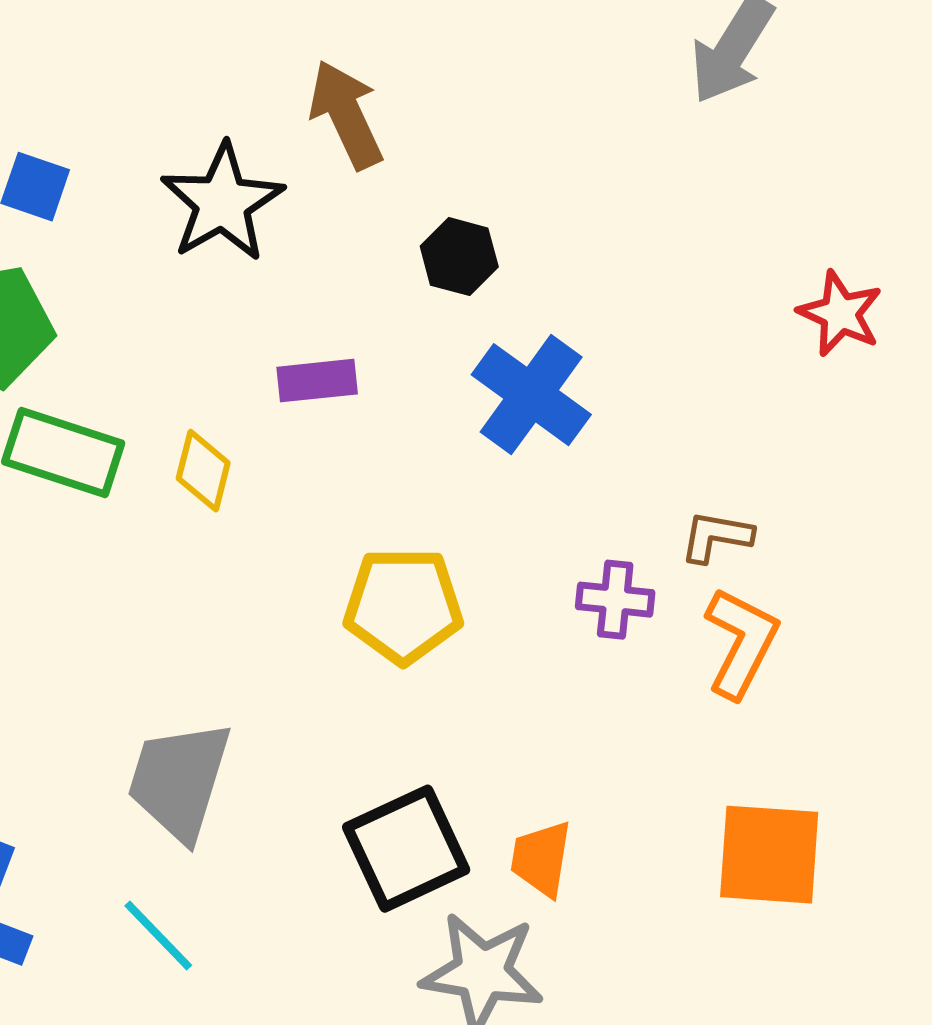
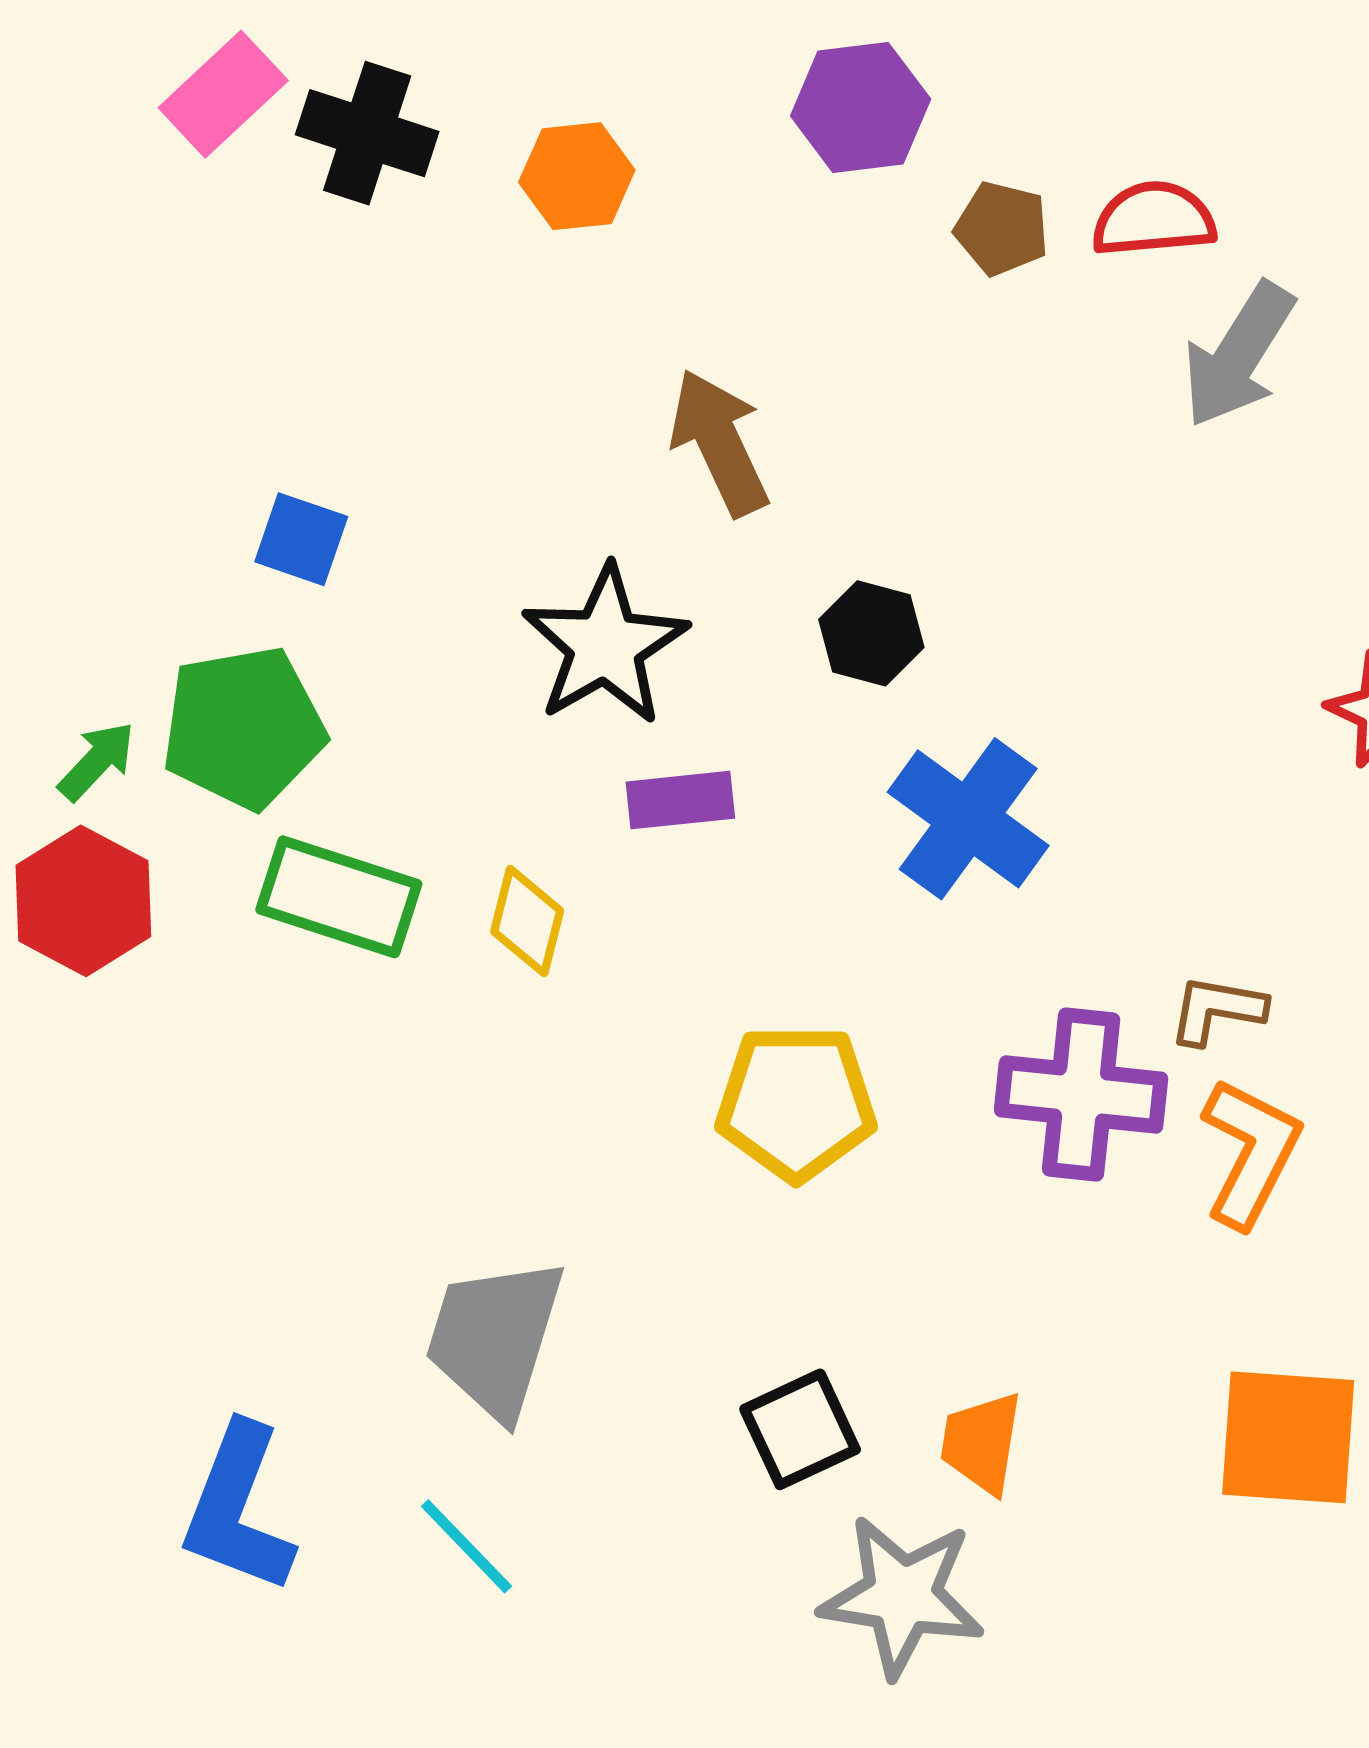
black star: (222, 203) -> (605, 645), moved
purple cross: (615, 600) -> (1081, 1095), size x1.6
black square: (406, 849) -> (800, 1429), size x0.7

